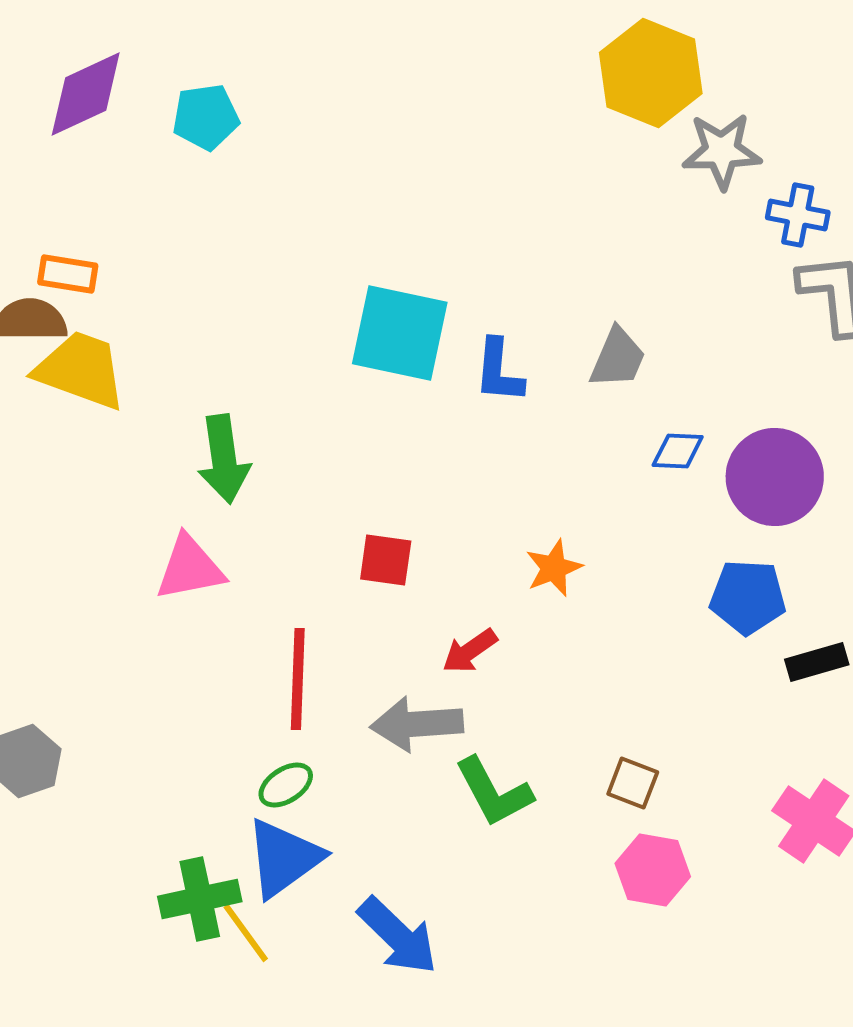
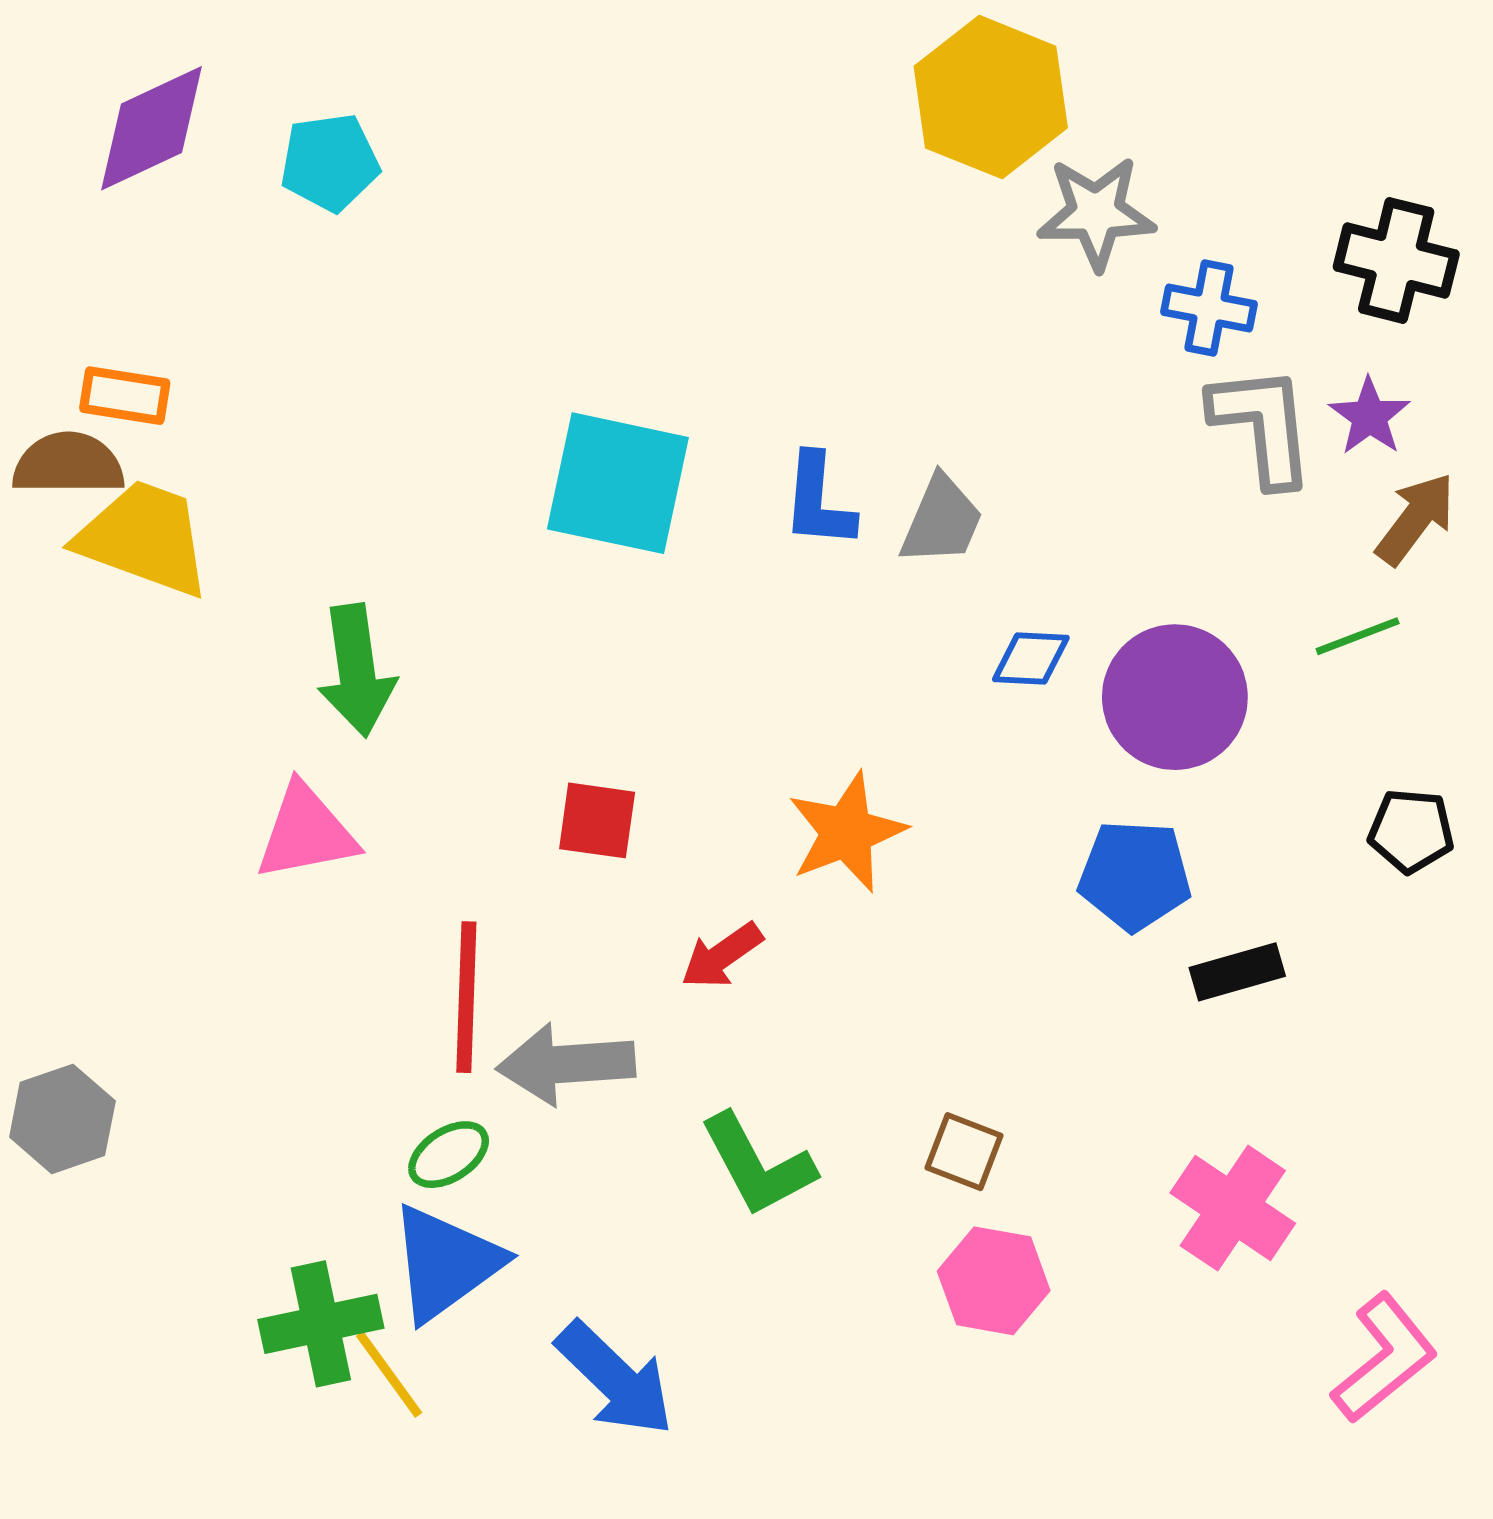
blue L-shape: (499, 371) -> (818, 501), moved
orange star: (554, 568) -> (847, 832), size x1.4
gray arrow: (417, 724) -> (566, 1064), moved

